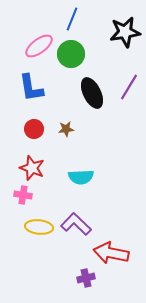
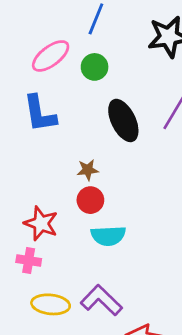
green circle: (71, 54) -> (95, 67), size x0.7
red circle: (34, 129) -> (90, 200), moved

